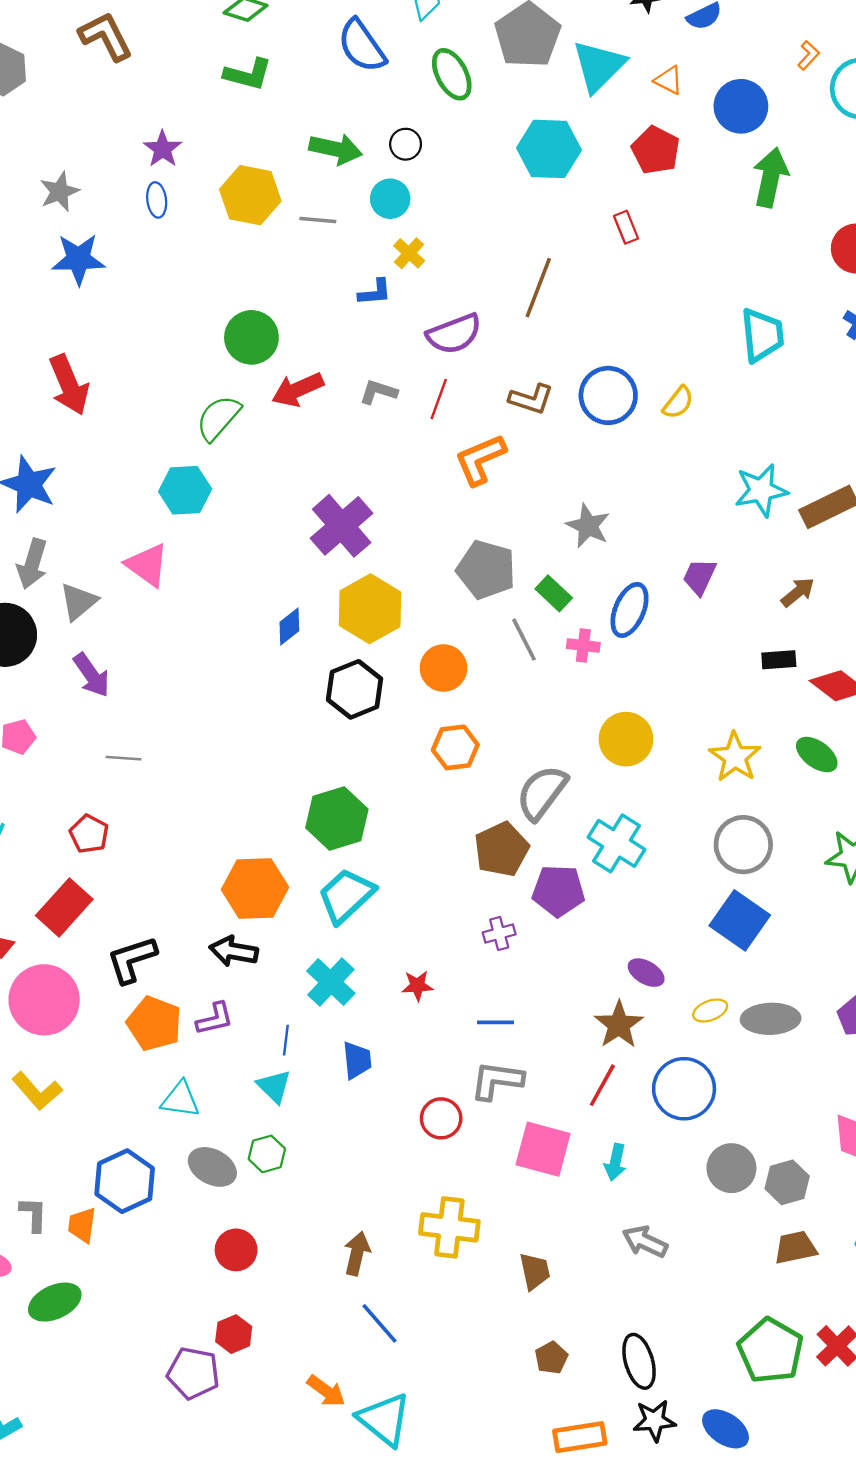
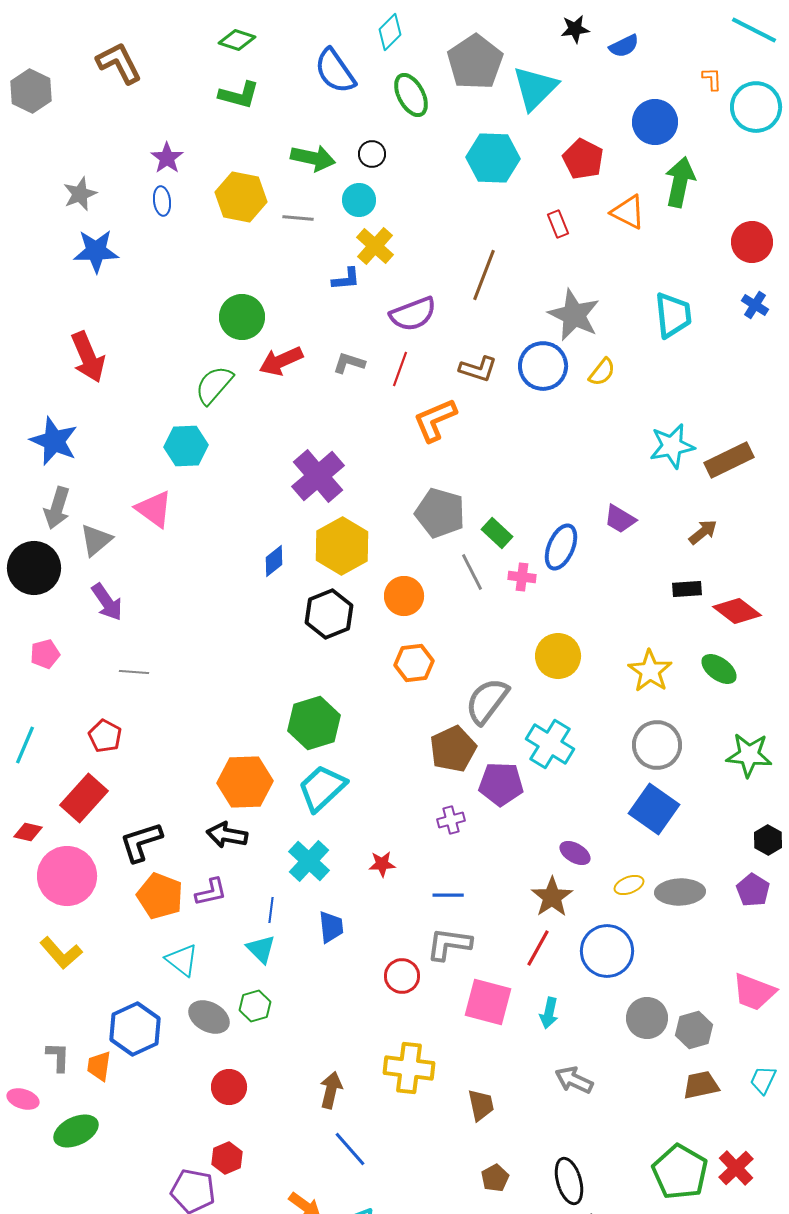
orange L-shape: (808, 55) -> (712, 79), turned -45
orange triangle: (669, 80) -> (628, 212), moved, size x1.4
yellow cross: (409, 253) -> (375, 246), size x1.4
gray star: (588, 526) -> (574, 315), moved, size x1.4
purple trapezoid: (699, 577) -> (620, 519), turned -84
cyan triangle: (180, 1099) -> (182, 960), turned 30

